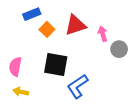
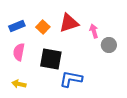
blue rectangle: (32, 14) -> (17, 26), moved
pink semicircle: (15, 67) -> (19, 52), moved
blue L-shape: (78, 86) -> (71, 79), turned 45

